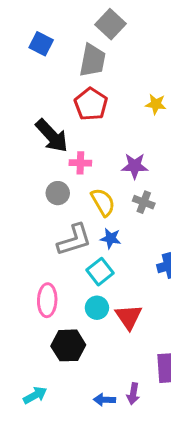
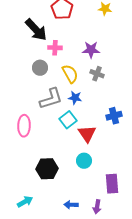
pink ellipse: (47, 300) -> (24, 126), moved
cyan circle: (97, 308) -> (84, 161), moved
red triangle: (129, 317) -> (87, 134), moved
purple arrow: (133, 394) -> (97, 207), moved

